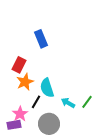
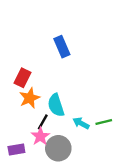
blue rectangle: (41, 39) -> (62, 47), moved
green line: (87, 102) -> (104, 122), turned 40
pink star: (20, 114) -> (40, 136), moved

